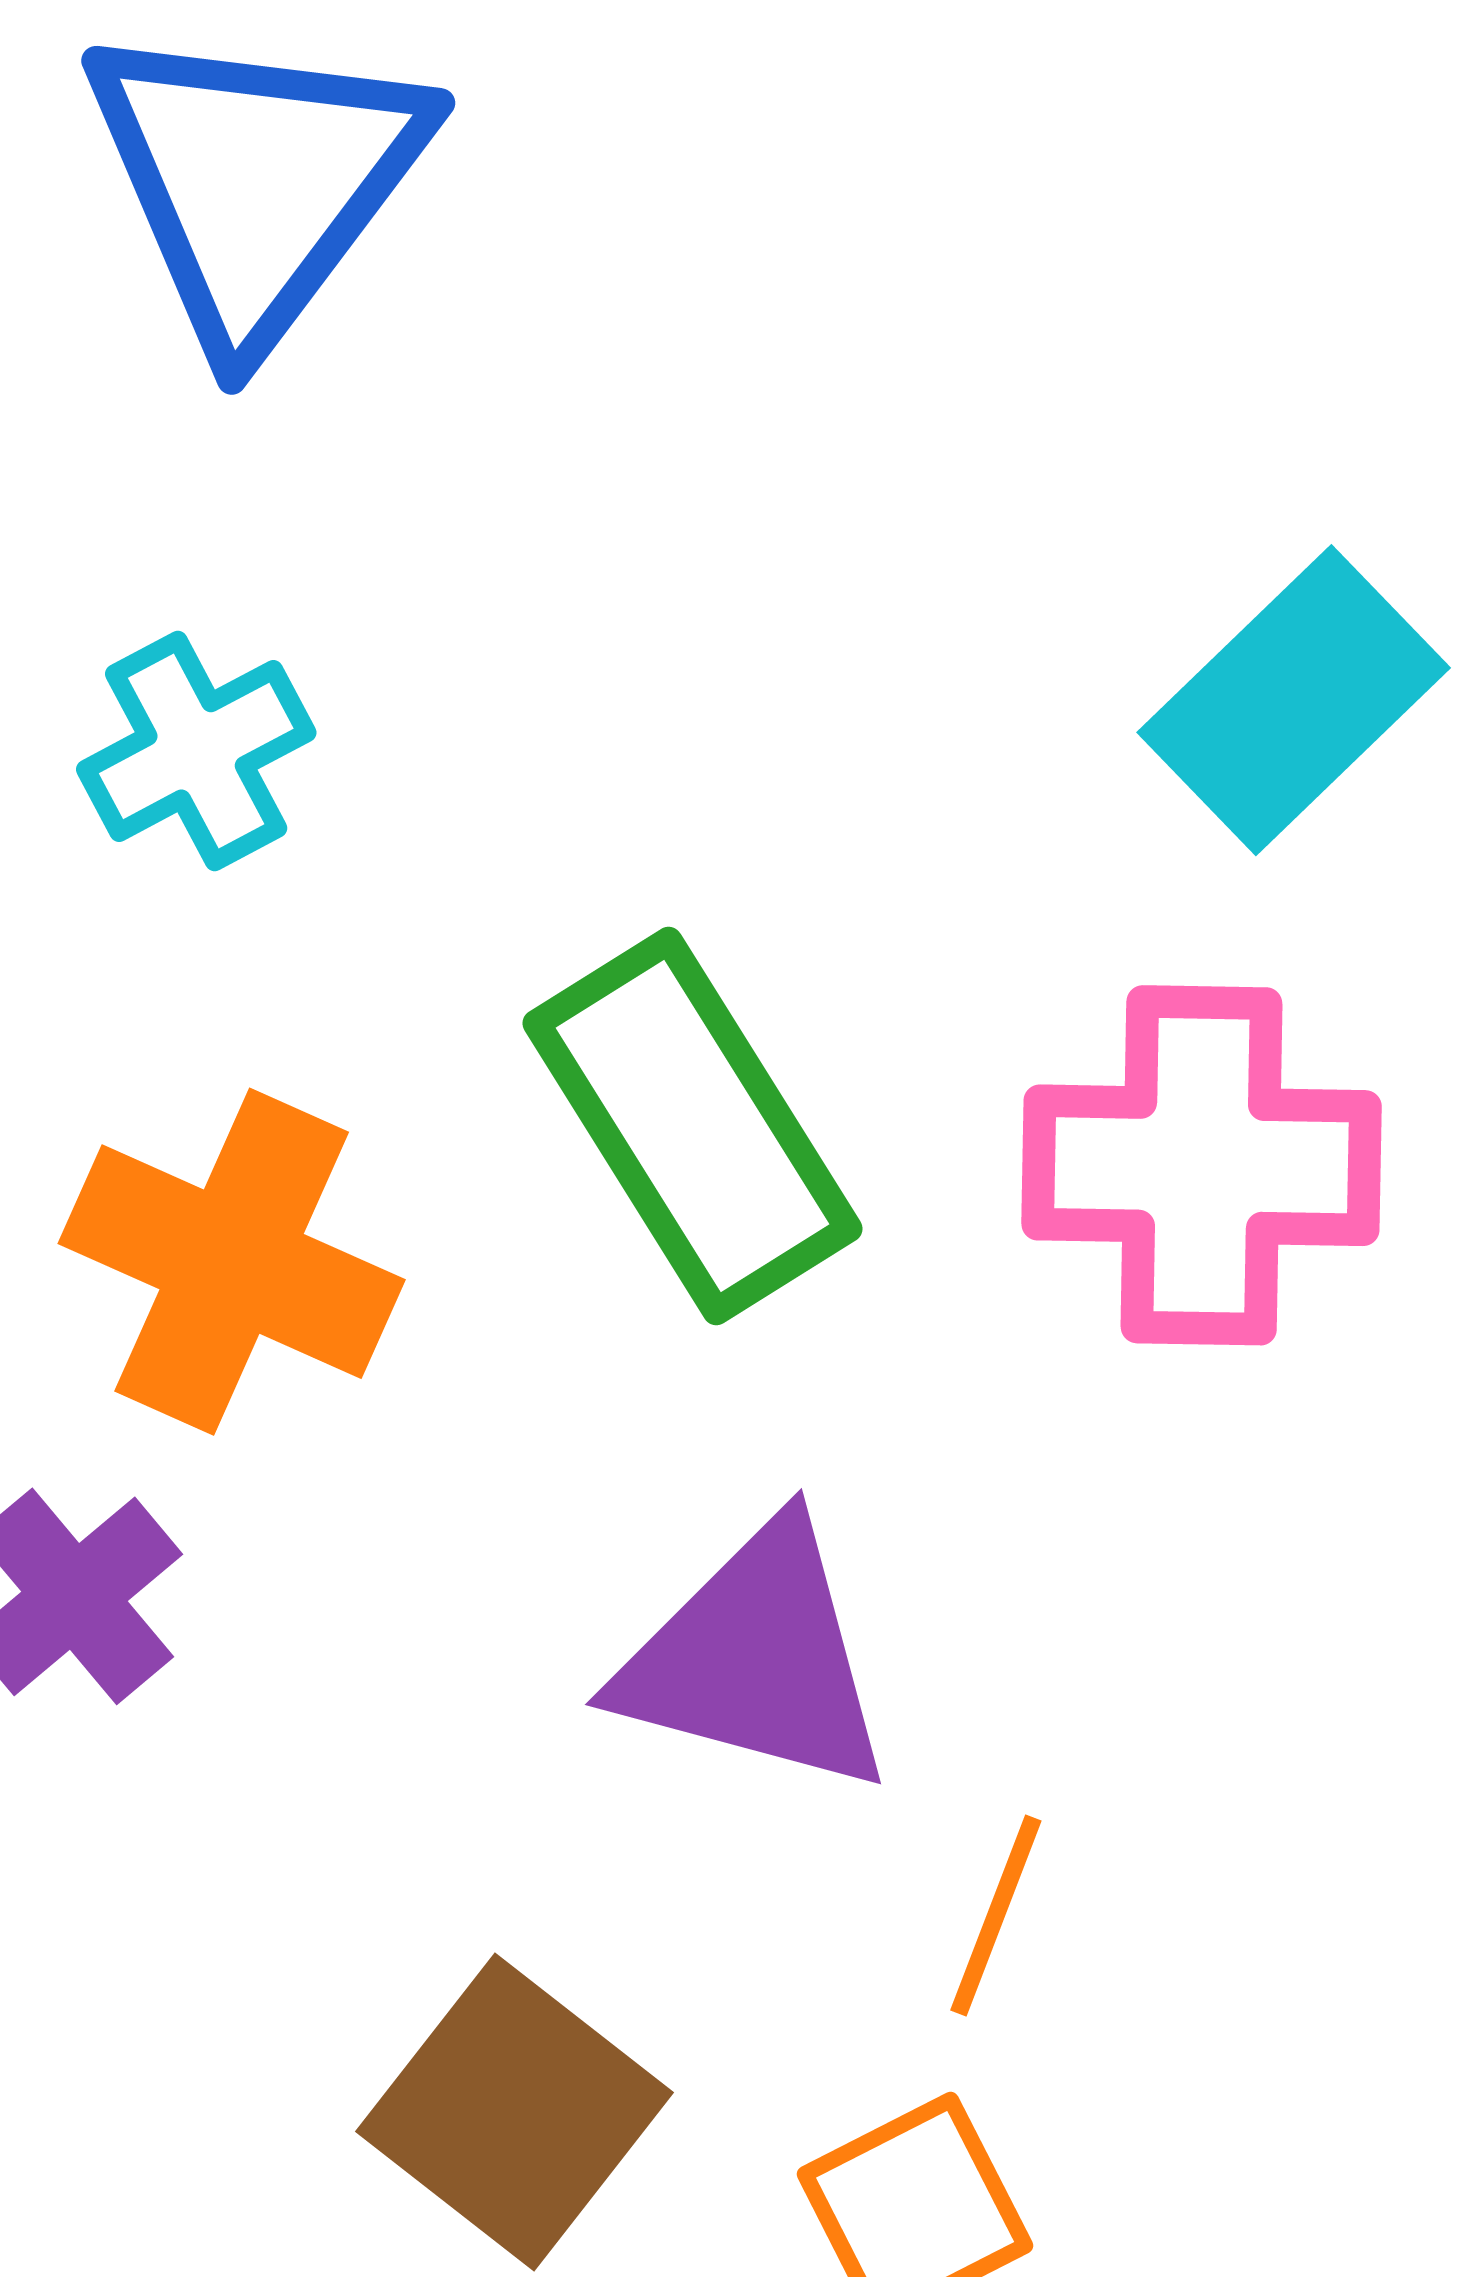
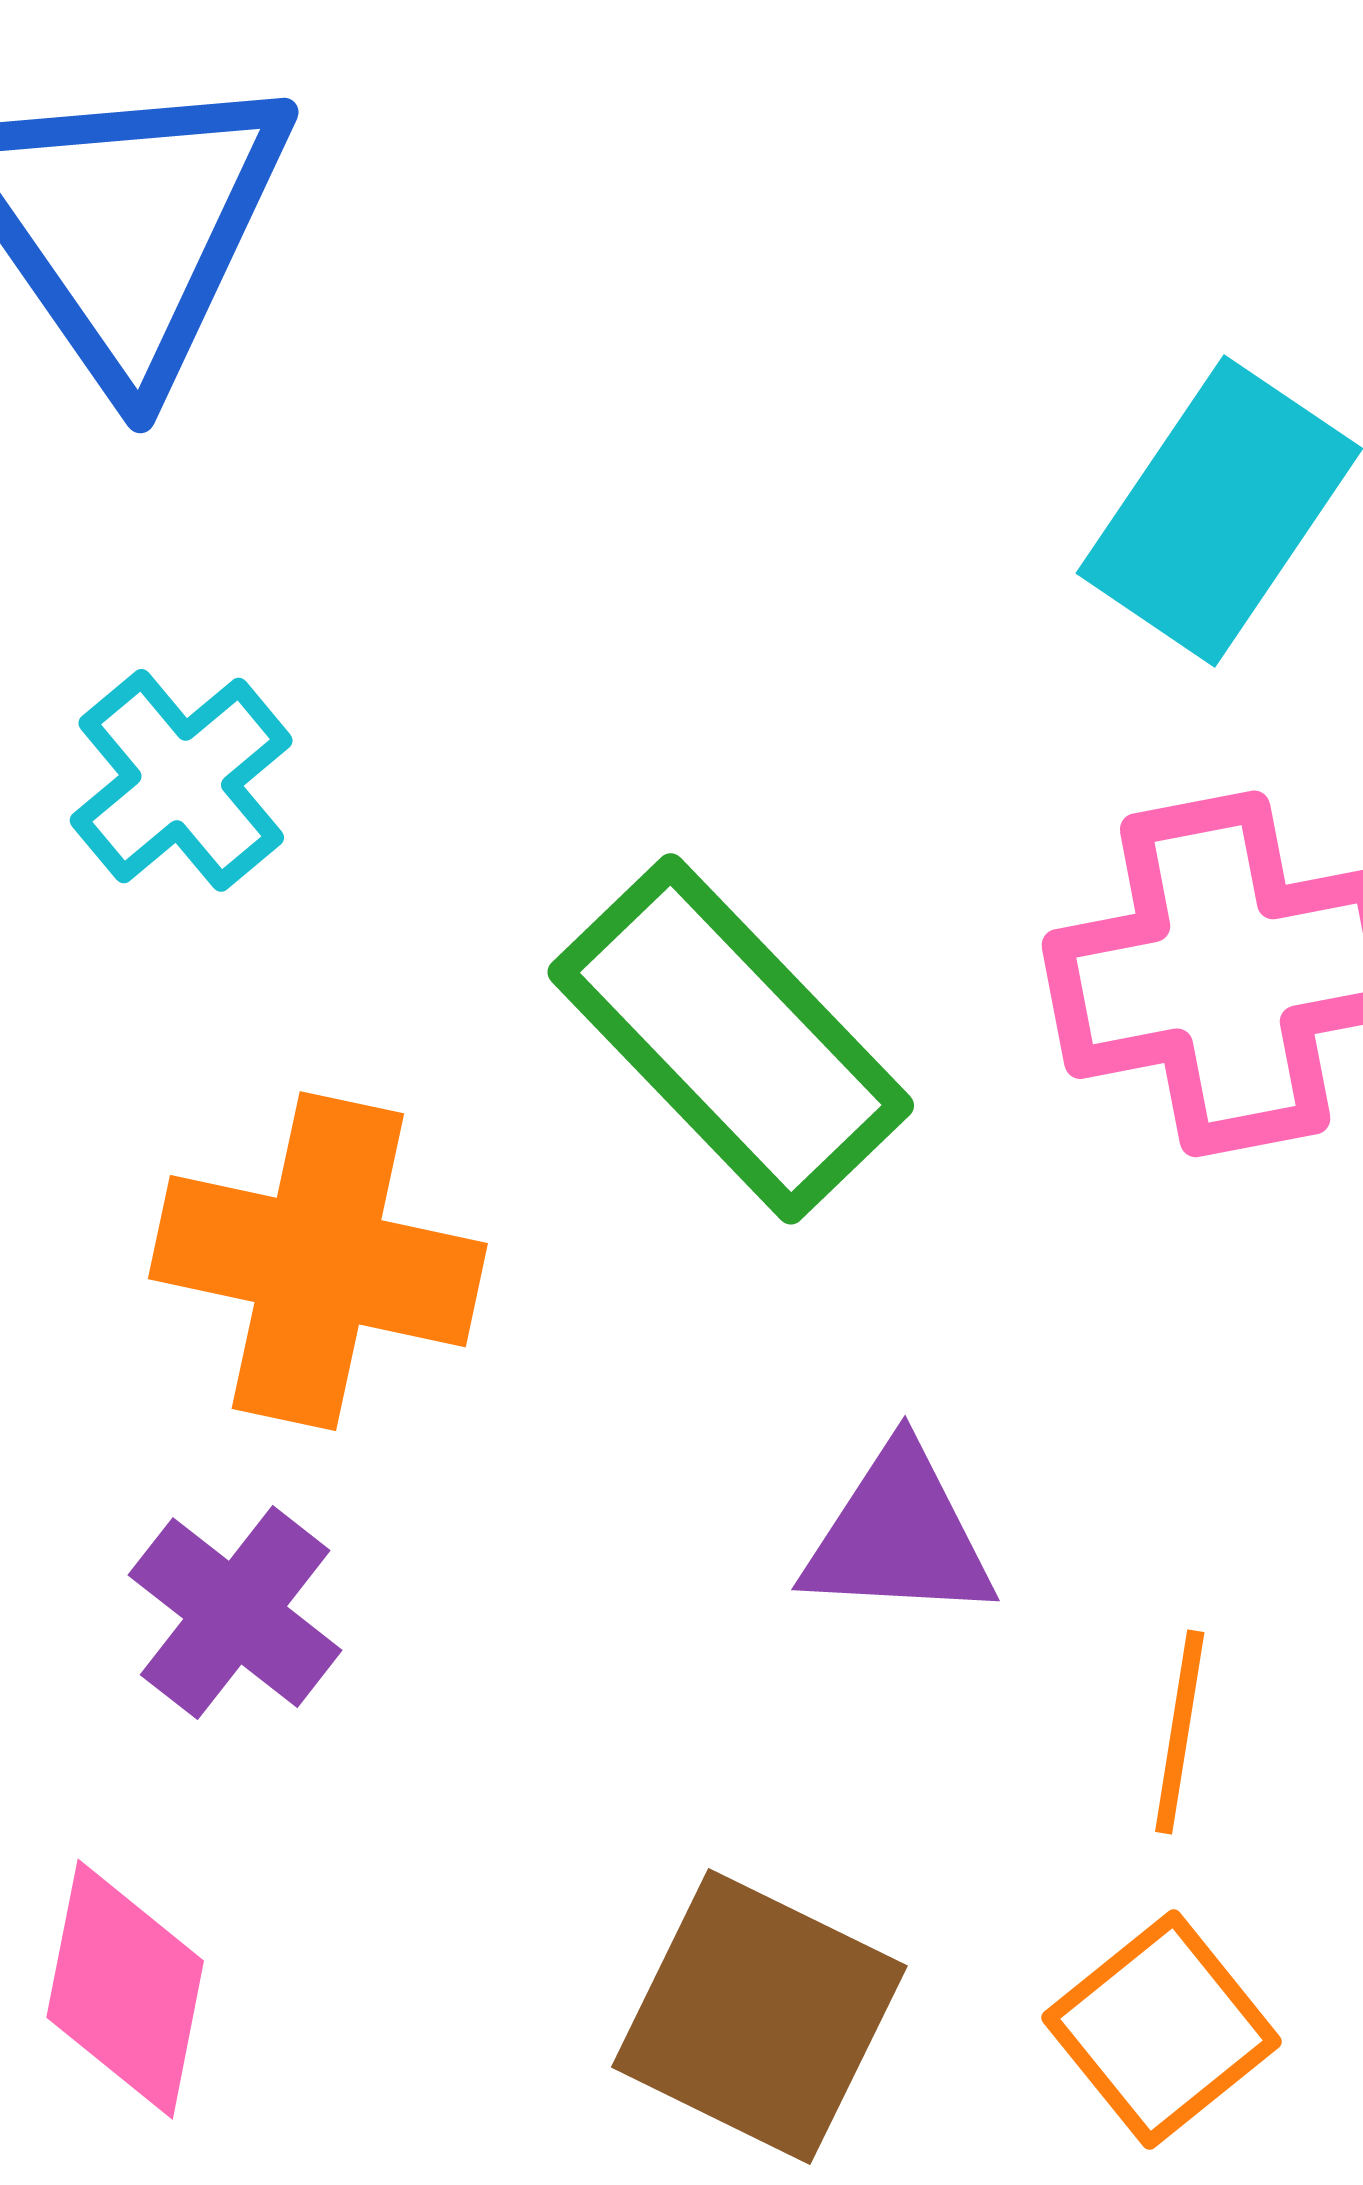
purple triangle: (756, 1659) -> (899, 1535), size x0.7

